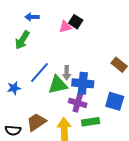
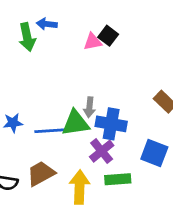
green arrow: (22, 40) -> (27, 37), moved, turned -48
blue line: (40, 72) -> (51, 131), moved, turned 40
purple cross: (78, 103) -> (102, 151), turned 30

